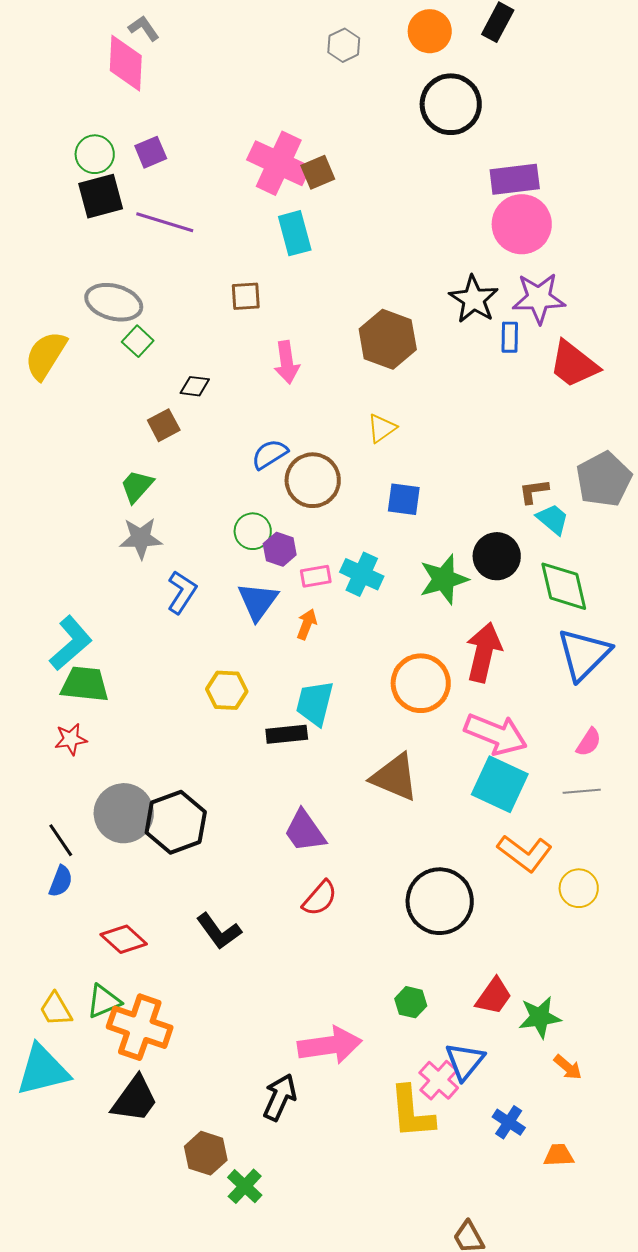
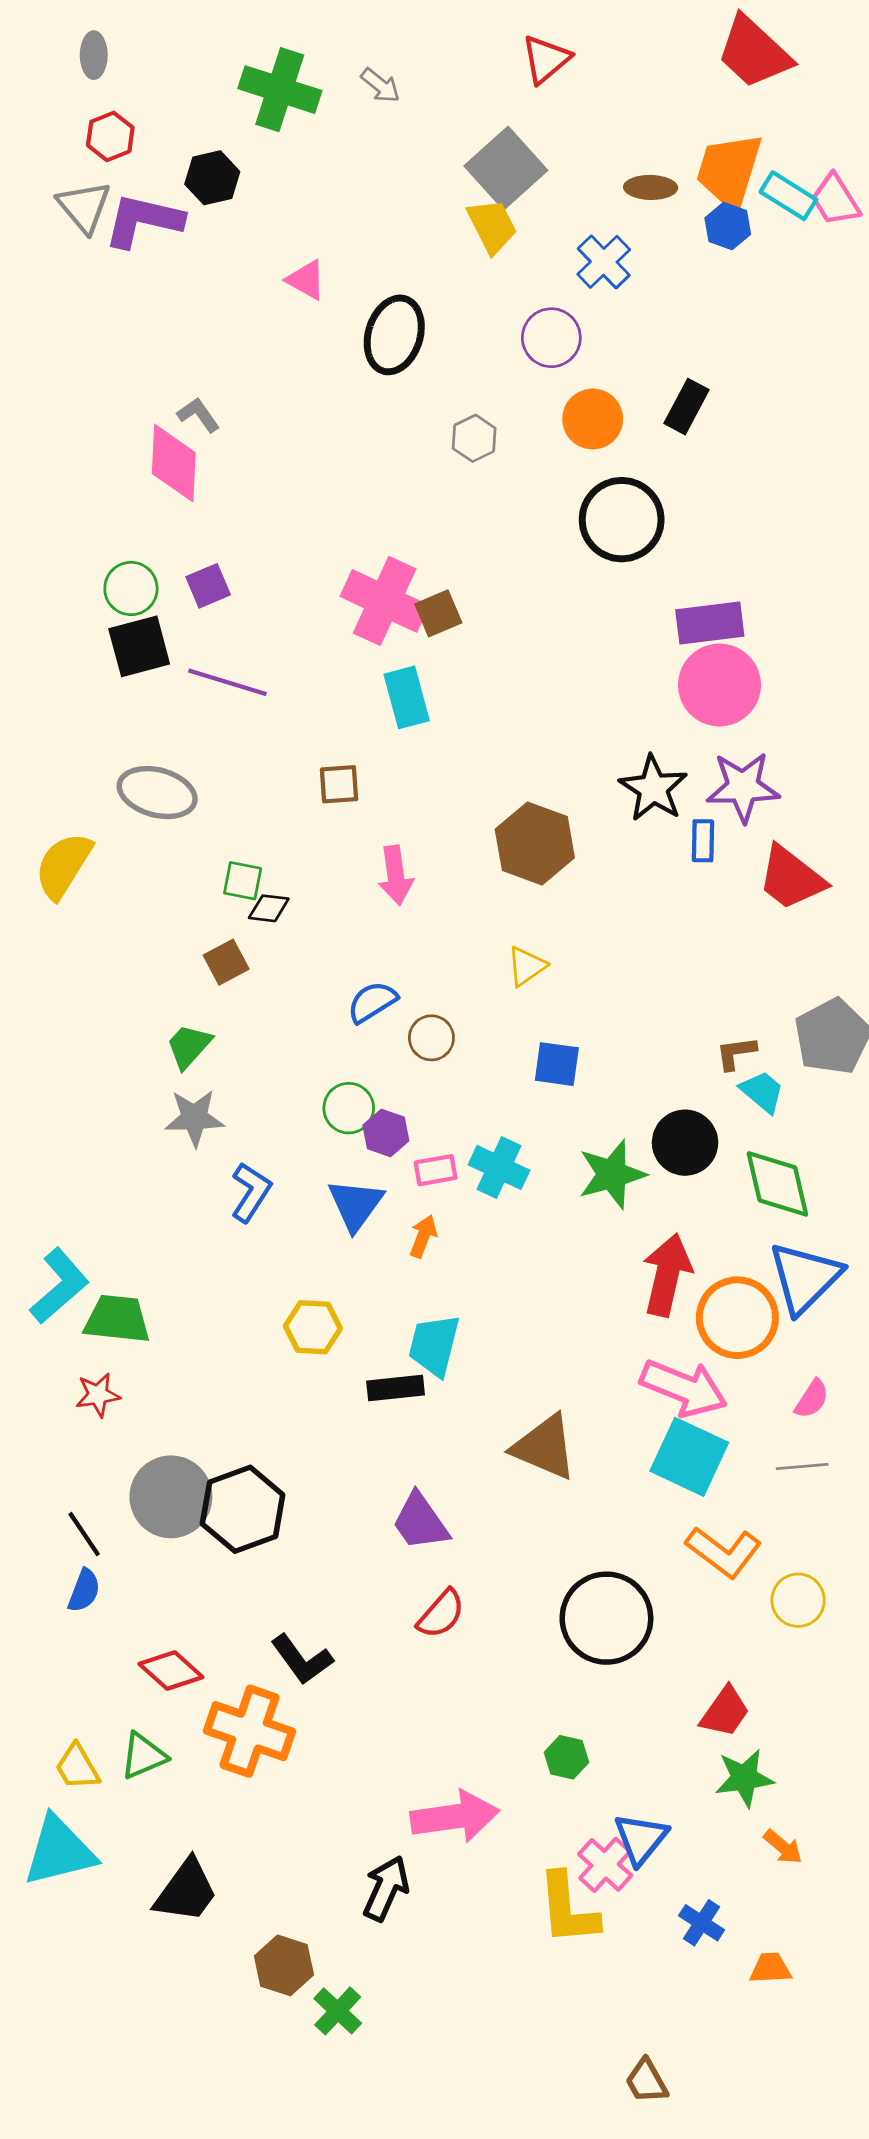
green square: (138, 341) -> (243, 881), moved, turned -32
brown circle: (313, 480) -> (431, 1038), size x0.6
cyan L-shape: (71, 643) -> (59, 1286), moved
orange circle: (421, 683) -> (737, 1318), moved
red trapezoid: (494, 996) -> (725, 1712), moved
orange cross: (140, 1027) -> (249, 1731), moved

